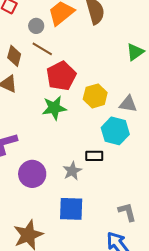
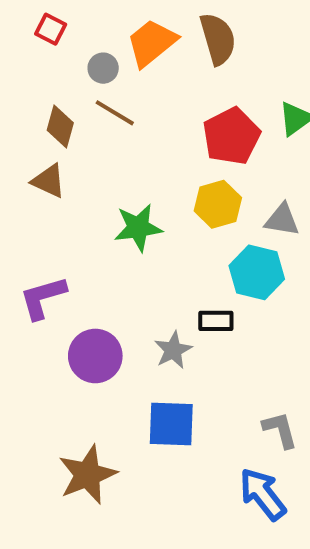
red pentagon: (61, 76) -> (231, 136), moved

